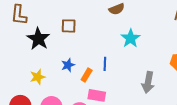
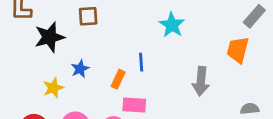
black star: (38, 39) -> (49, 37), turned 30
blue star: (68, 65) -> (80, 69), moved

